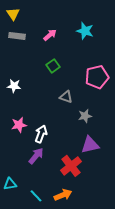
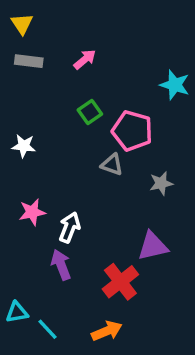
cyan star: (85, 31) -> (175, 85), moved
pink pentagon: (97, 77) -> (132, 131), moved, turned 30
gray star: (85, 116) -> (161, 183), moved
purple arrow: (36, 156) -> (61, 265), turned -60
cyan line: (36, 196) -> (47, 329), moved

